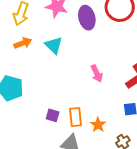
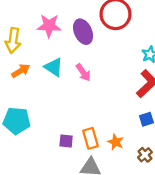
pink arrow: (97, 74) -> (83, 72), moved

